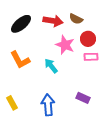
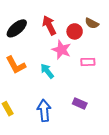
brown semicircle: (76, 19) -> (92, 23), moved
red arrow: (53, 21) -> (49, 25), turned -126
red circle: (88, 39) -> (75, 31), moved

